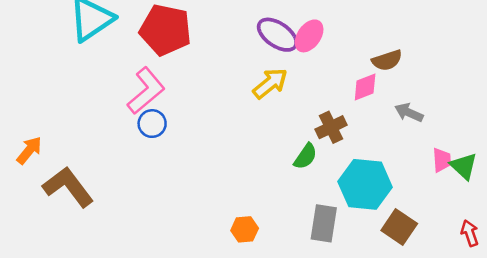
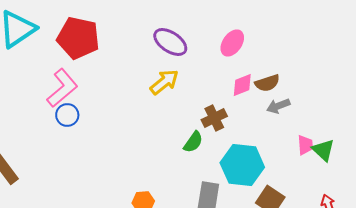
pink ellipse: (309, 36) -> (232, 43), moved
brown semicircle: (387, 60) -> (267, 83), moved
gray arrow: (409, 113) -> (278, 106), turned -45

